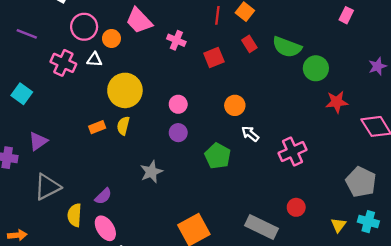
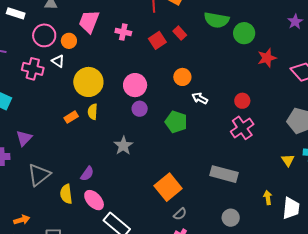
pink trapezoid: (139, 21) -> (89, 22), turned 75
red rectangle: (249, 44) -> (180, 33), moved
white triangle: (94, 60) -> (58, 61), turned 40
pink circle: (178, 104) -> (135, 85), size x1.5
pink cross: (292, 151) -> (242, 128), moved
red circle: (296, 207) -> (242, 101), moved

